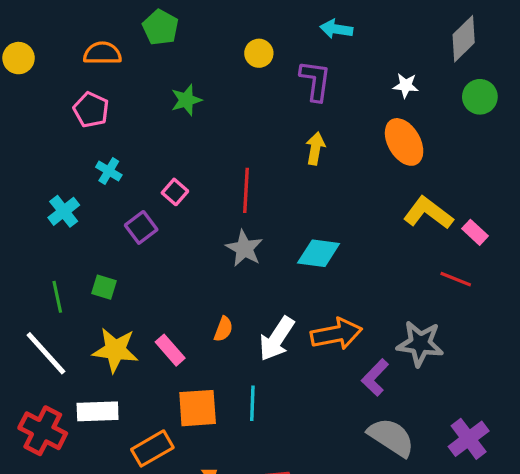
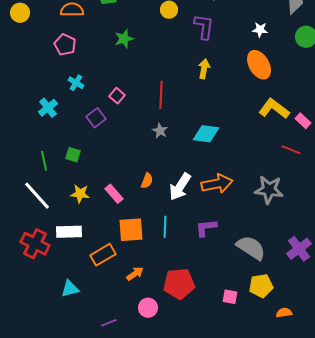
gray star: (244, 248) -> (160, 131), size x0.7
yellow star: (115, 350) -> (80, 194), size x0.7
purple L-shape: (375, 377) -> (206, 228), moved, turned 40

